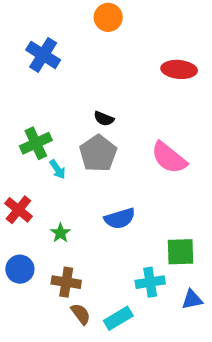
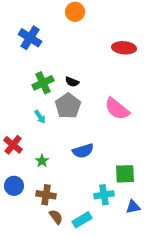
green cross: (36, 143) -> (43, 83), moved

